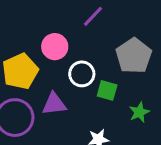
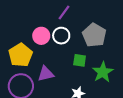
white circle: (82, 74) -> (61, 36), moved
green star: (139, 112) -> (103, 72), size x1.5

